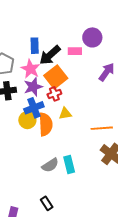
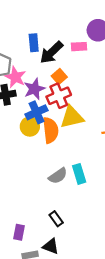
pink star: (30, 69) -> (15, 77), moved
orange square: (56, 77) -> (59, 77), size x0.6
red cross: (54, 94) -> (59, 96), size x1.5
yellow triangle: (65, 114) -> (72, 117), size x1.6

